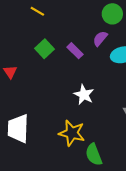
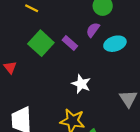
green square: (44, 49) -> (41, 43), size x1.4

